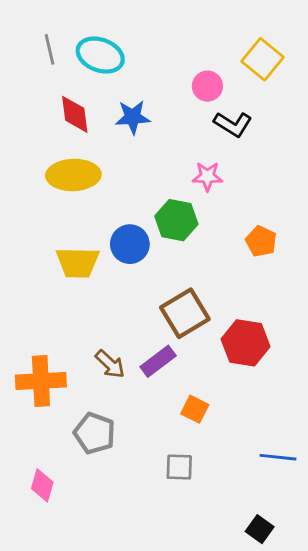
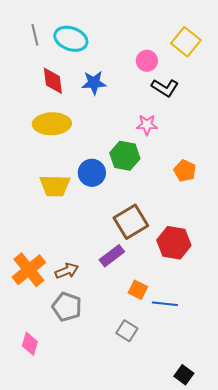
brown arrow: (110, 364) -> (67, 271), moved, turned -65
orange cross: (41, 381) -> (29, 270), turned -36
blue line: (278, 457) -> (165, 304), moved
gray square: (179, 467) -> (127, 331), turned 30

